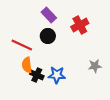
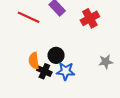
black circle: (48, 36) -> (56, 55), moved
red line: (22, 45) -> (29, 17), moved

